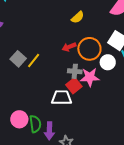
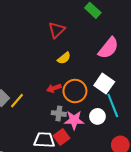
white circle: (108, 62) -> (97, 116), moved
red square: (74, 86) -> (61, 137), moved

